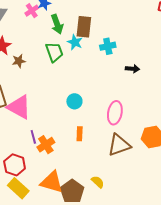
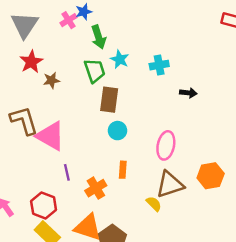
brown rectangle: (84, 27) -> (109, 100), moved
orange cross: (46, 145) -> (96, 188), moved
yellow semicircle: (98, 182) -> (154, 204), moved

